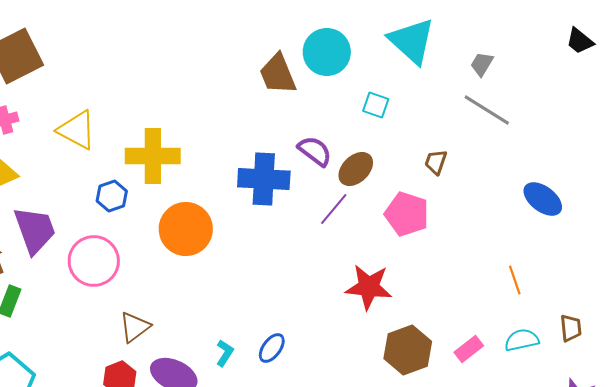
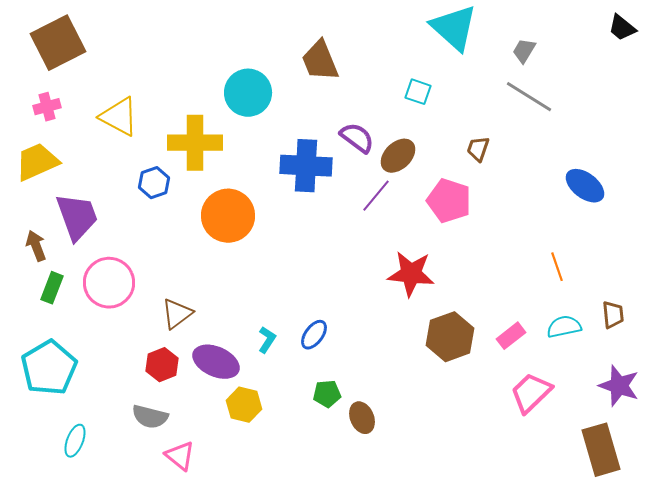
cyan circle: (327, 52) -> (248, 93), moved
pink circle: (94, 261) -> (109, 283), moved

